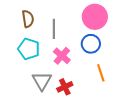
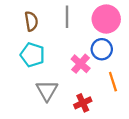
gray line: (54, 29) -> (67, 17), moved
pink cross: (62, 56) -> (81, 64), moved
red cross: (65, 87) -> (83, 103), moved

